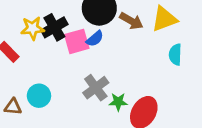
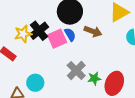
brown arrow: (131, 21) -> (93, 31), moved
blue semicircle: (95, 39) -> (70, 35), turned -72

